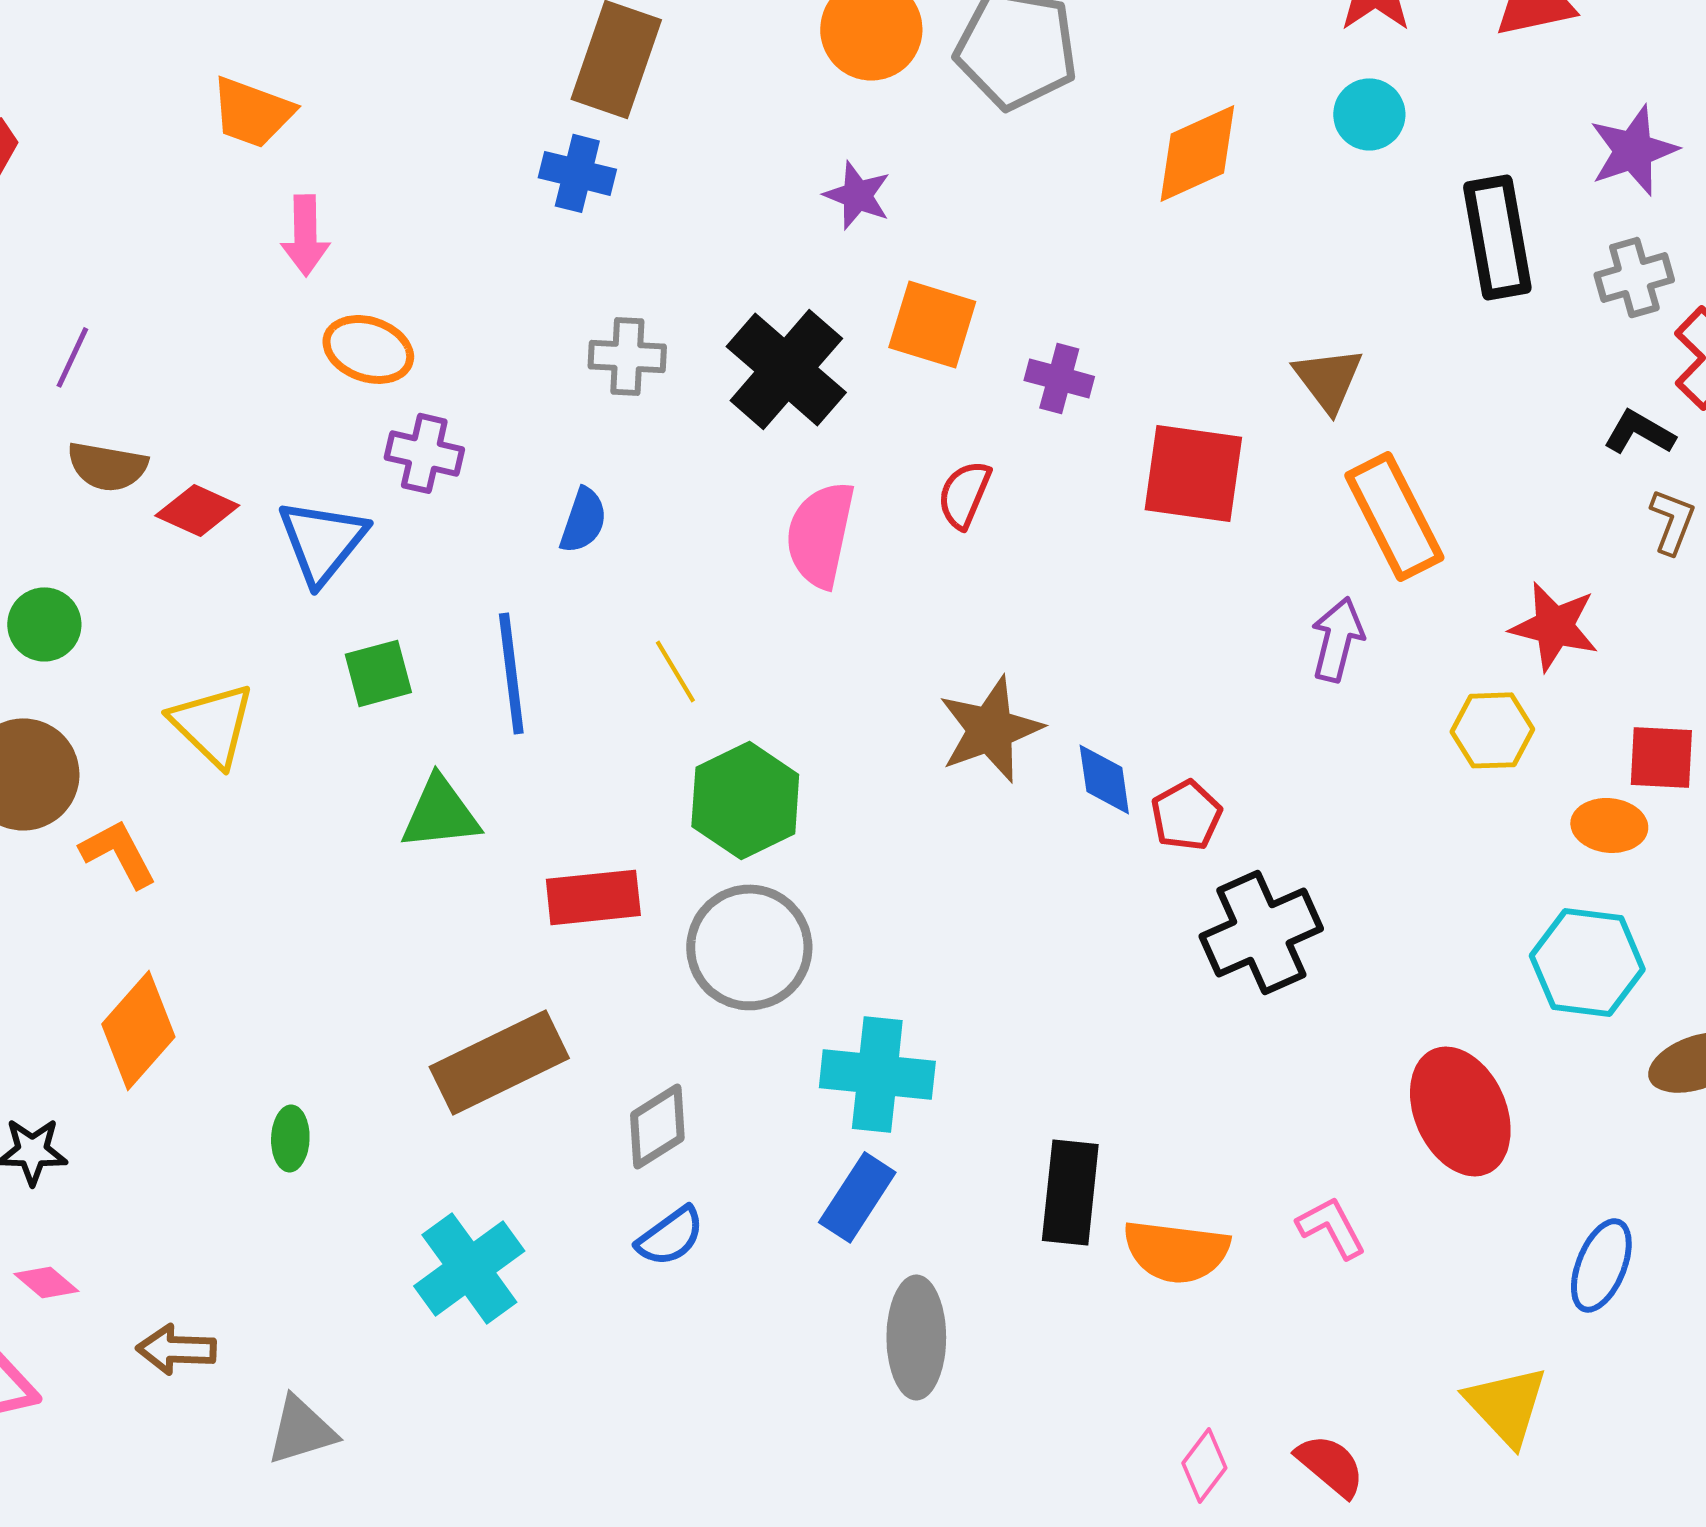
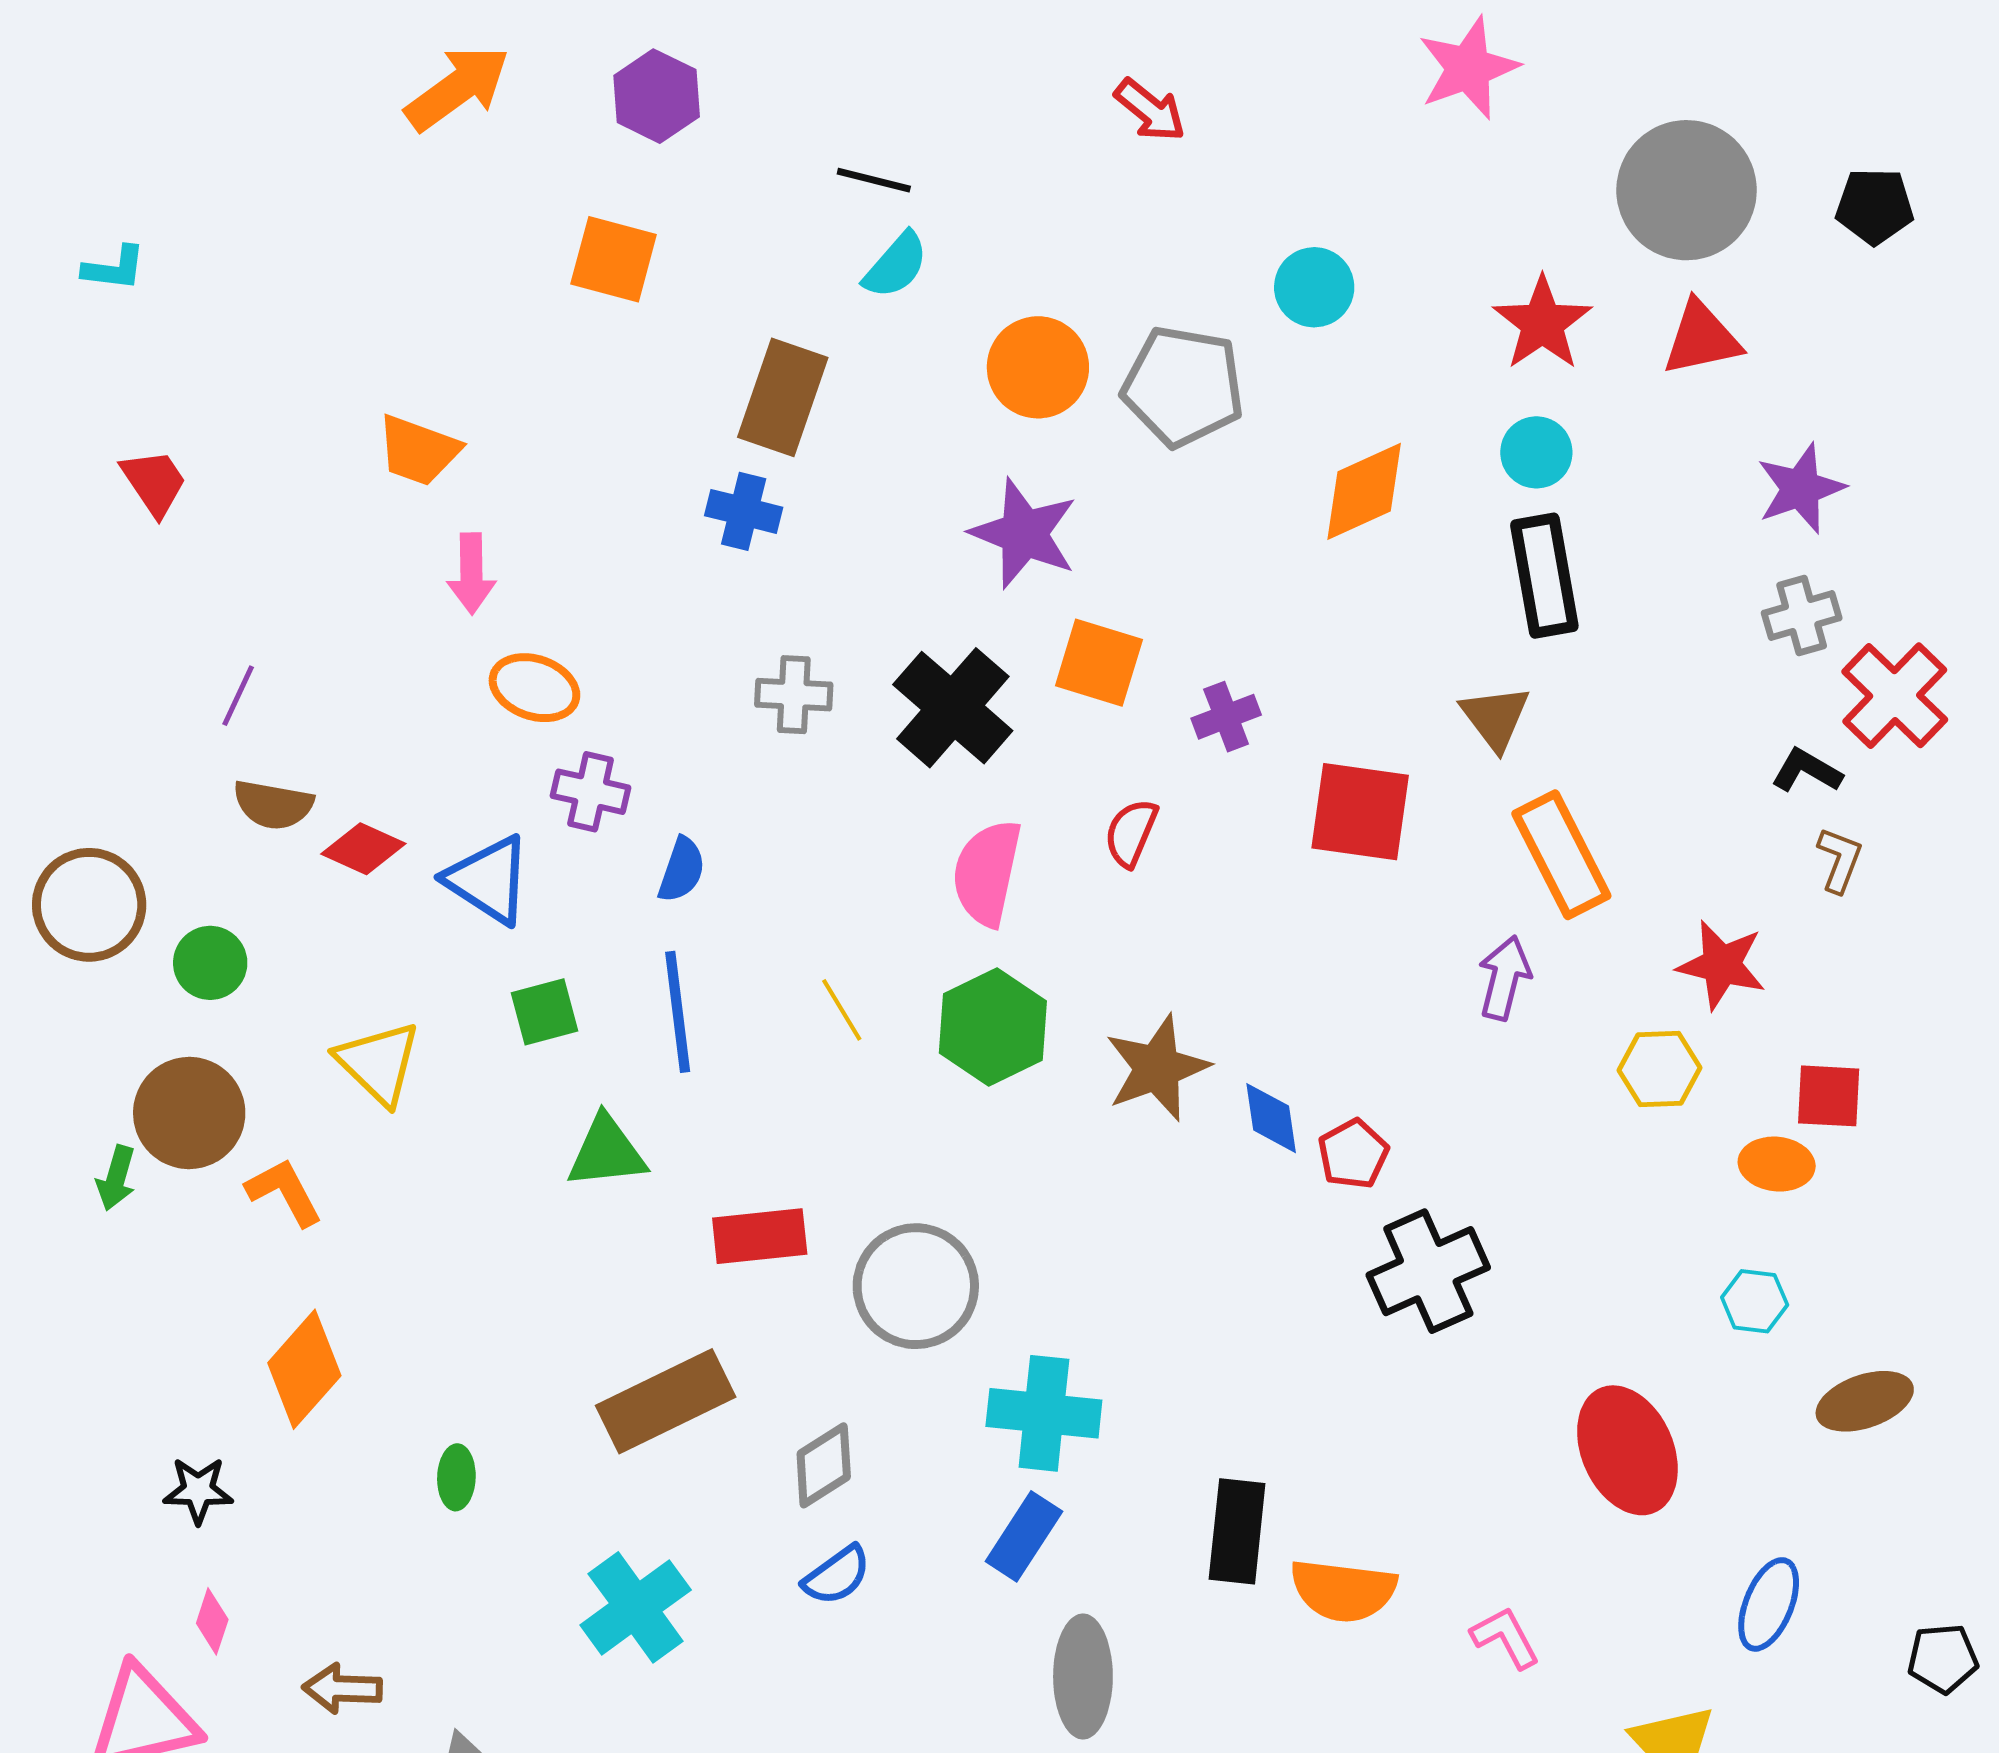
purple star: (857, 195) -> (1024, 533), size x1.6
black rectangle: (1497, 237) -> (1544, 576), moved
purple cross: (1059, 378) -> (1226, 717), turned -36
blue semicircle: (583, 520) -> (682, 870), moved
blue triangle: (322, 541) -> (488, 880), turned -36
green hexagon: (745, 800) -> (993, 1027), moved
cyan hexagon: (1587, 962) -> (1755, 1301), size x0.6
pink L-shape: (1331, 1227) -> (1505, 1637), moved
pink diamond: (46, 1282) -> (212, 1621), turned 68

